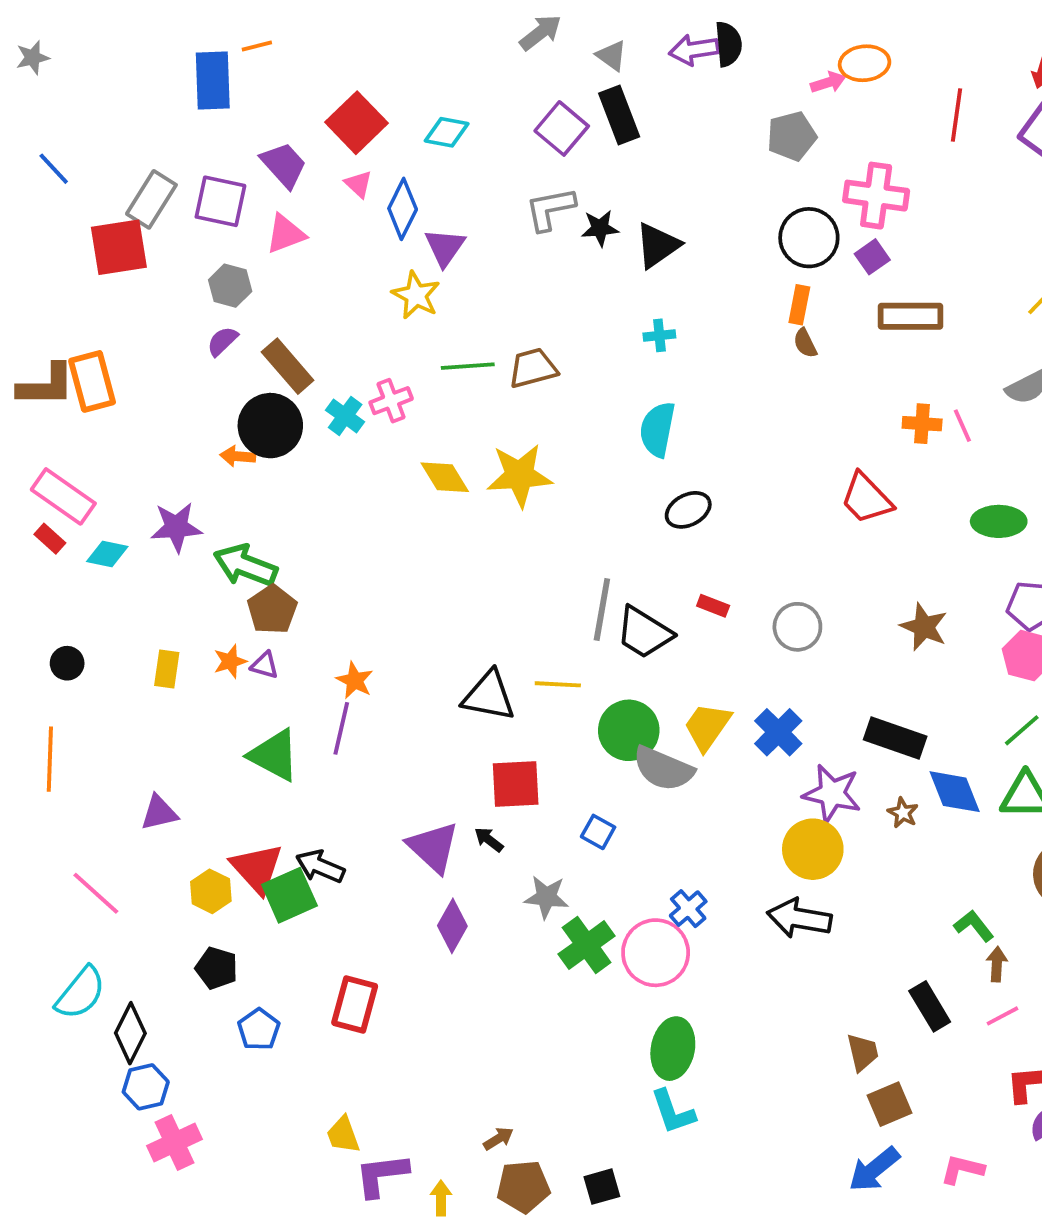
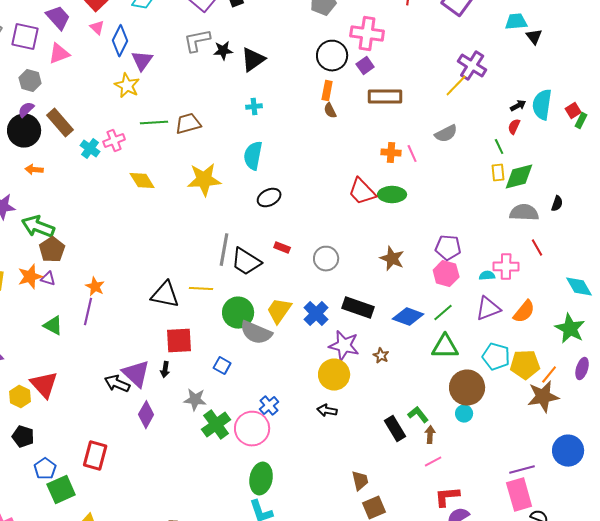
black circle: (270, 426) -> (24, 131), moved
yellow star: (519, 475) -> (204, 180), moved
green ellipse: (999, 521) -> (392, 195), moved
orange star: (230, 661) -> (30, 277), size x1.4
black rectangle: (895, 738) -> (358, 308), moved
green triangle: (274, 755) -> (53, 326), size x0.7
blue diamond: (955, 792) -> (408, 317), moved, turned -48
black arrow: (489, 840) -> (165, 370), turned -119
black arrow: (320, 866) -> (117, 384), moved
green square: (289, 895) -> (61, 490), moved
black arrow: (799, 918) -> (327, 411), size x0.6
black rectangle: (930, 1006) -> (395, 429), moved

